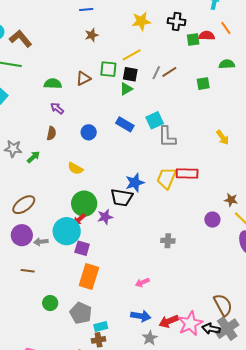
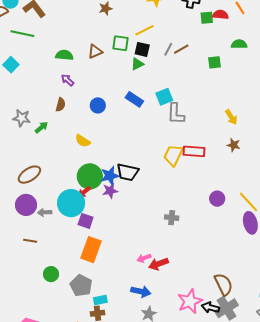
blue star: (135, 183) -> (110, 176), moved
brown star: (231, 200) -> (234, 145), moved
red arrow: (169, 321) -> (159, 264), moved

